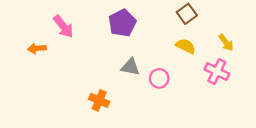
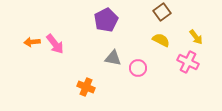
pink arrow: (63, 27) -> (55, 44), moved

